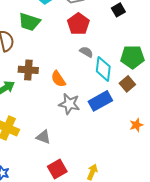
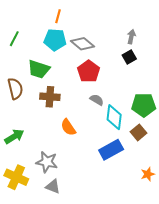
brown cross: (28, 70) -> (50, 97), moved
gray star: (69, 104) -> (47, 162), moved

